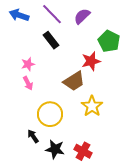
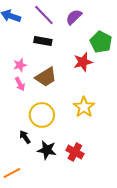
black rectangle: (51, 40) -> (43, 41), turned -42
brown trapezoid: (74, 81) -> (46, 77), moved

